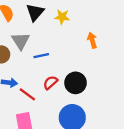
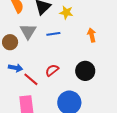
blue line: (41, 56) -> (53, 34), moved
black circle: (76, 83) -> (85, 71), moved

